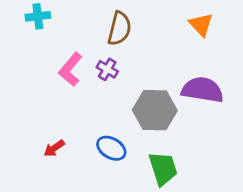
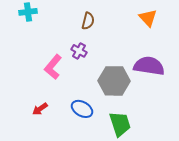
brown semicircle: (119, 29) -> (88, 21), size x0.7
pink L-shape: (71, 69) -> (53, 67), moved

